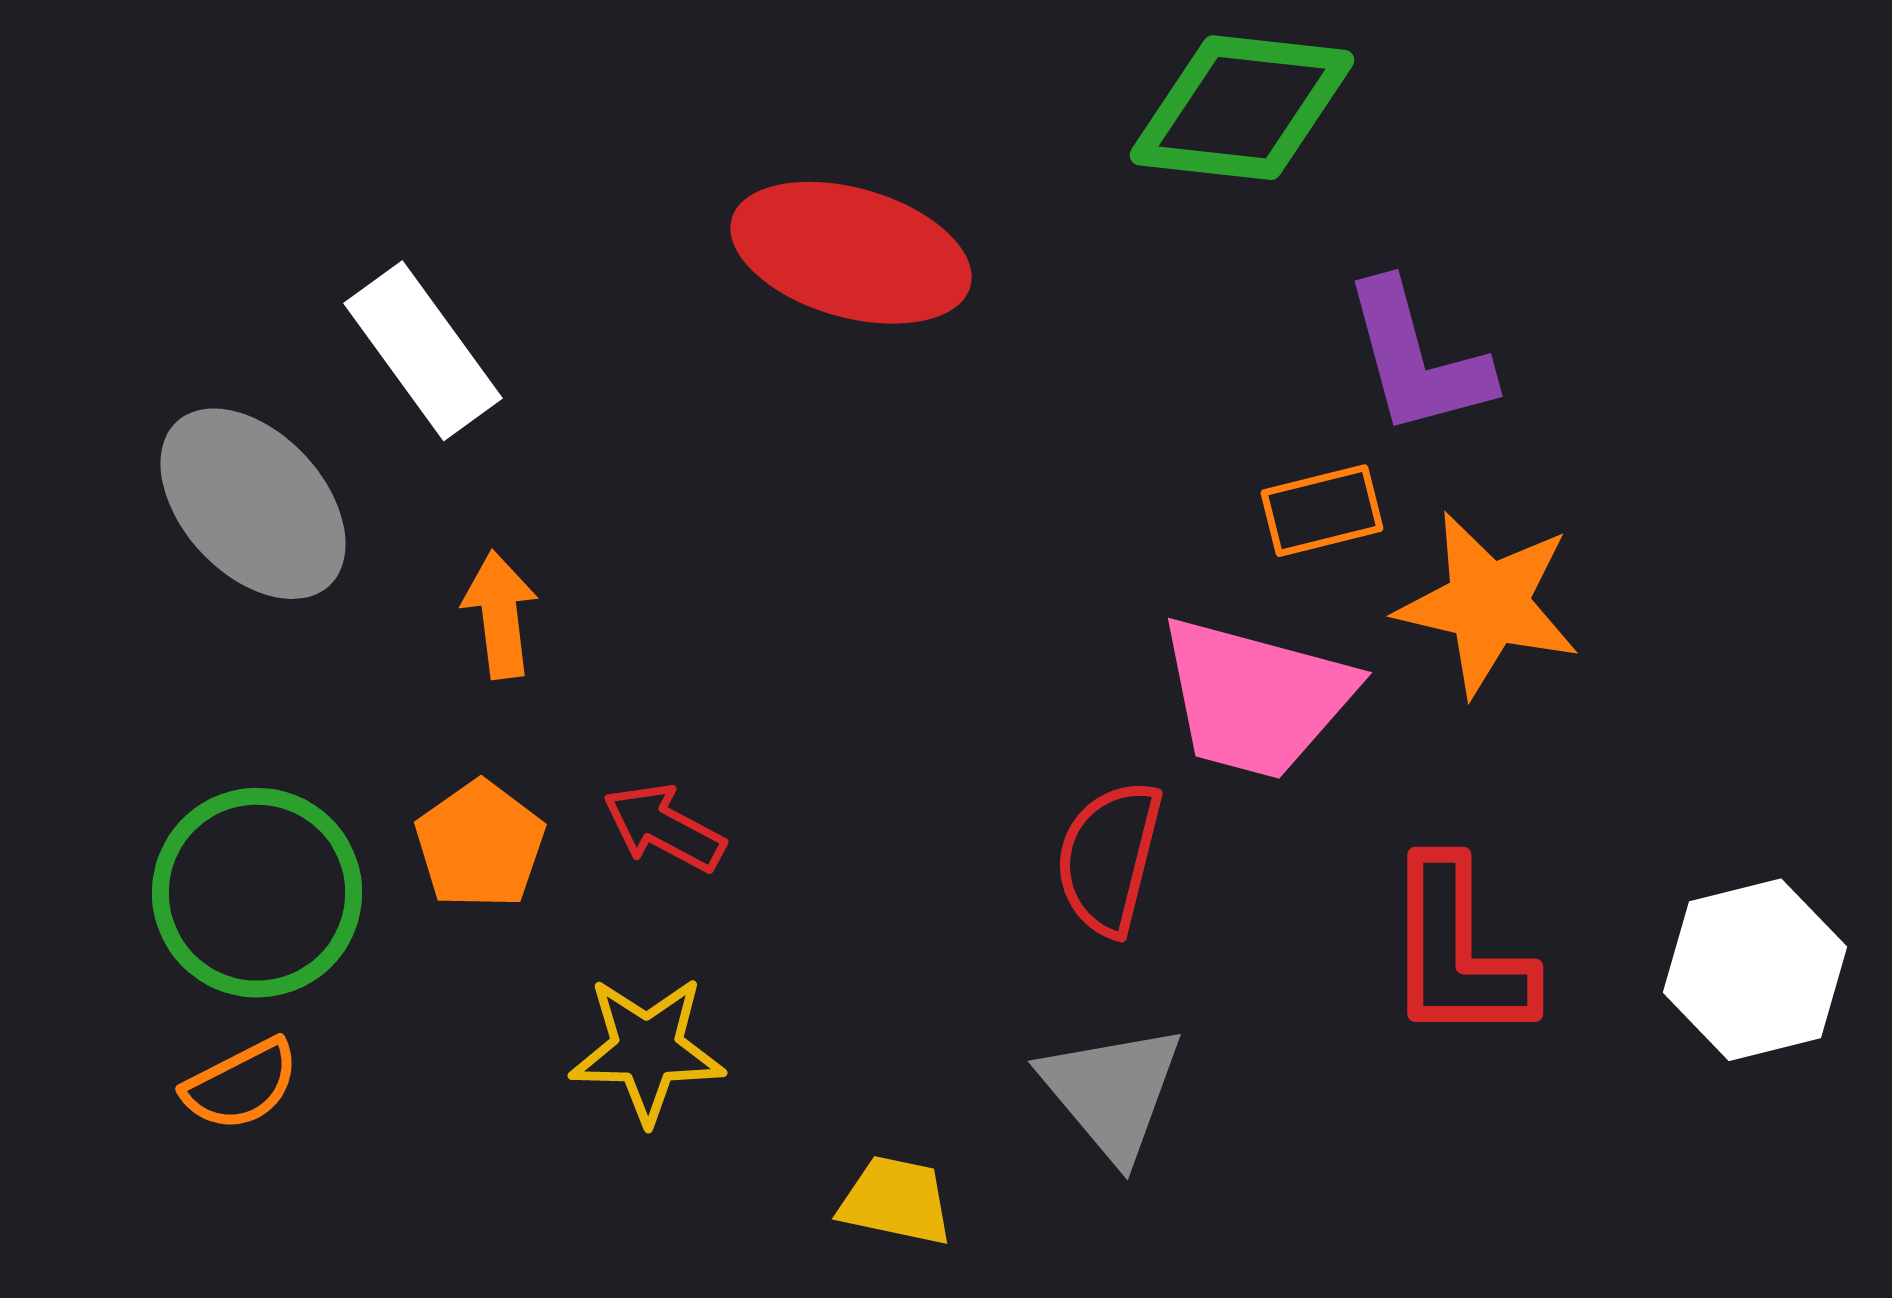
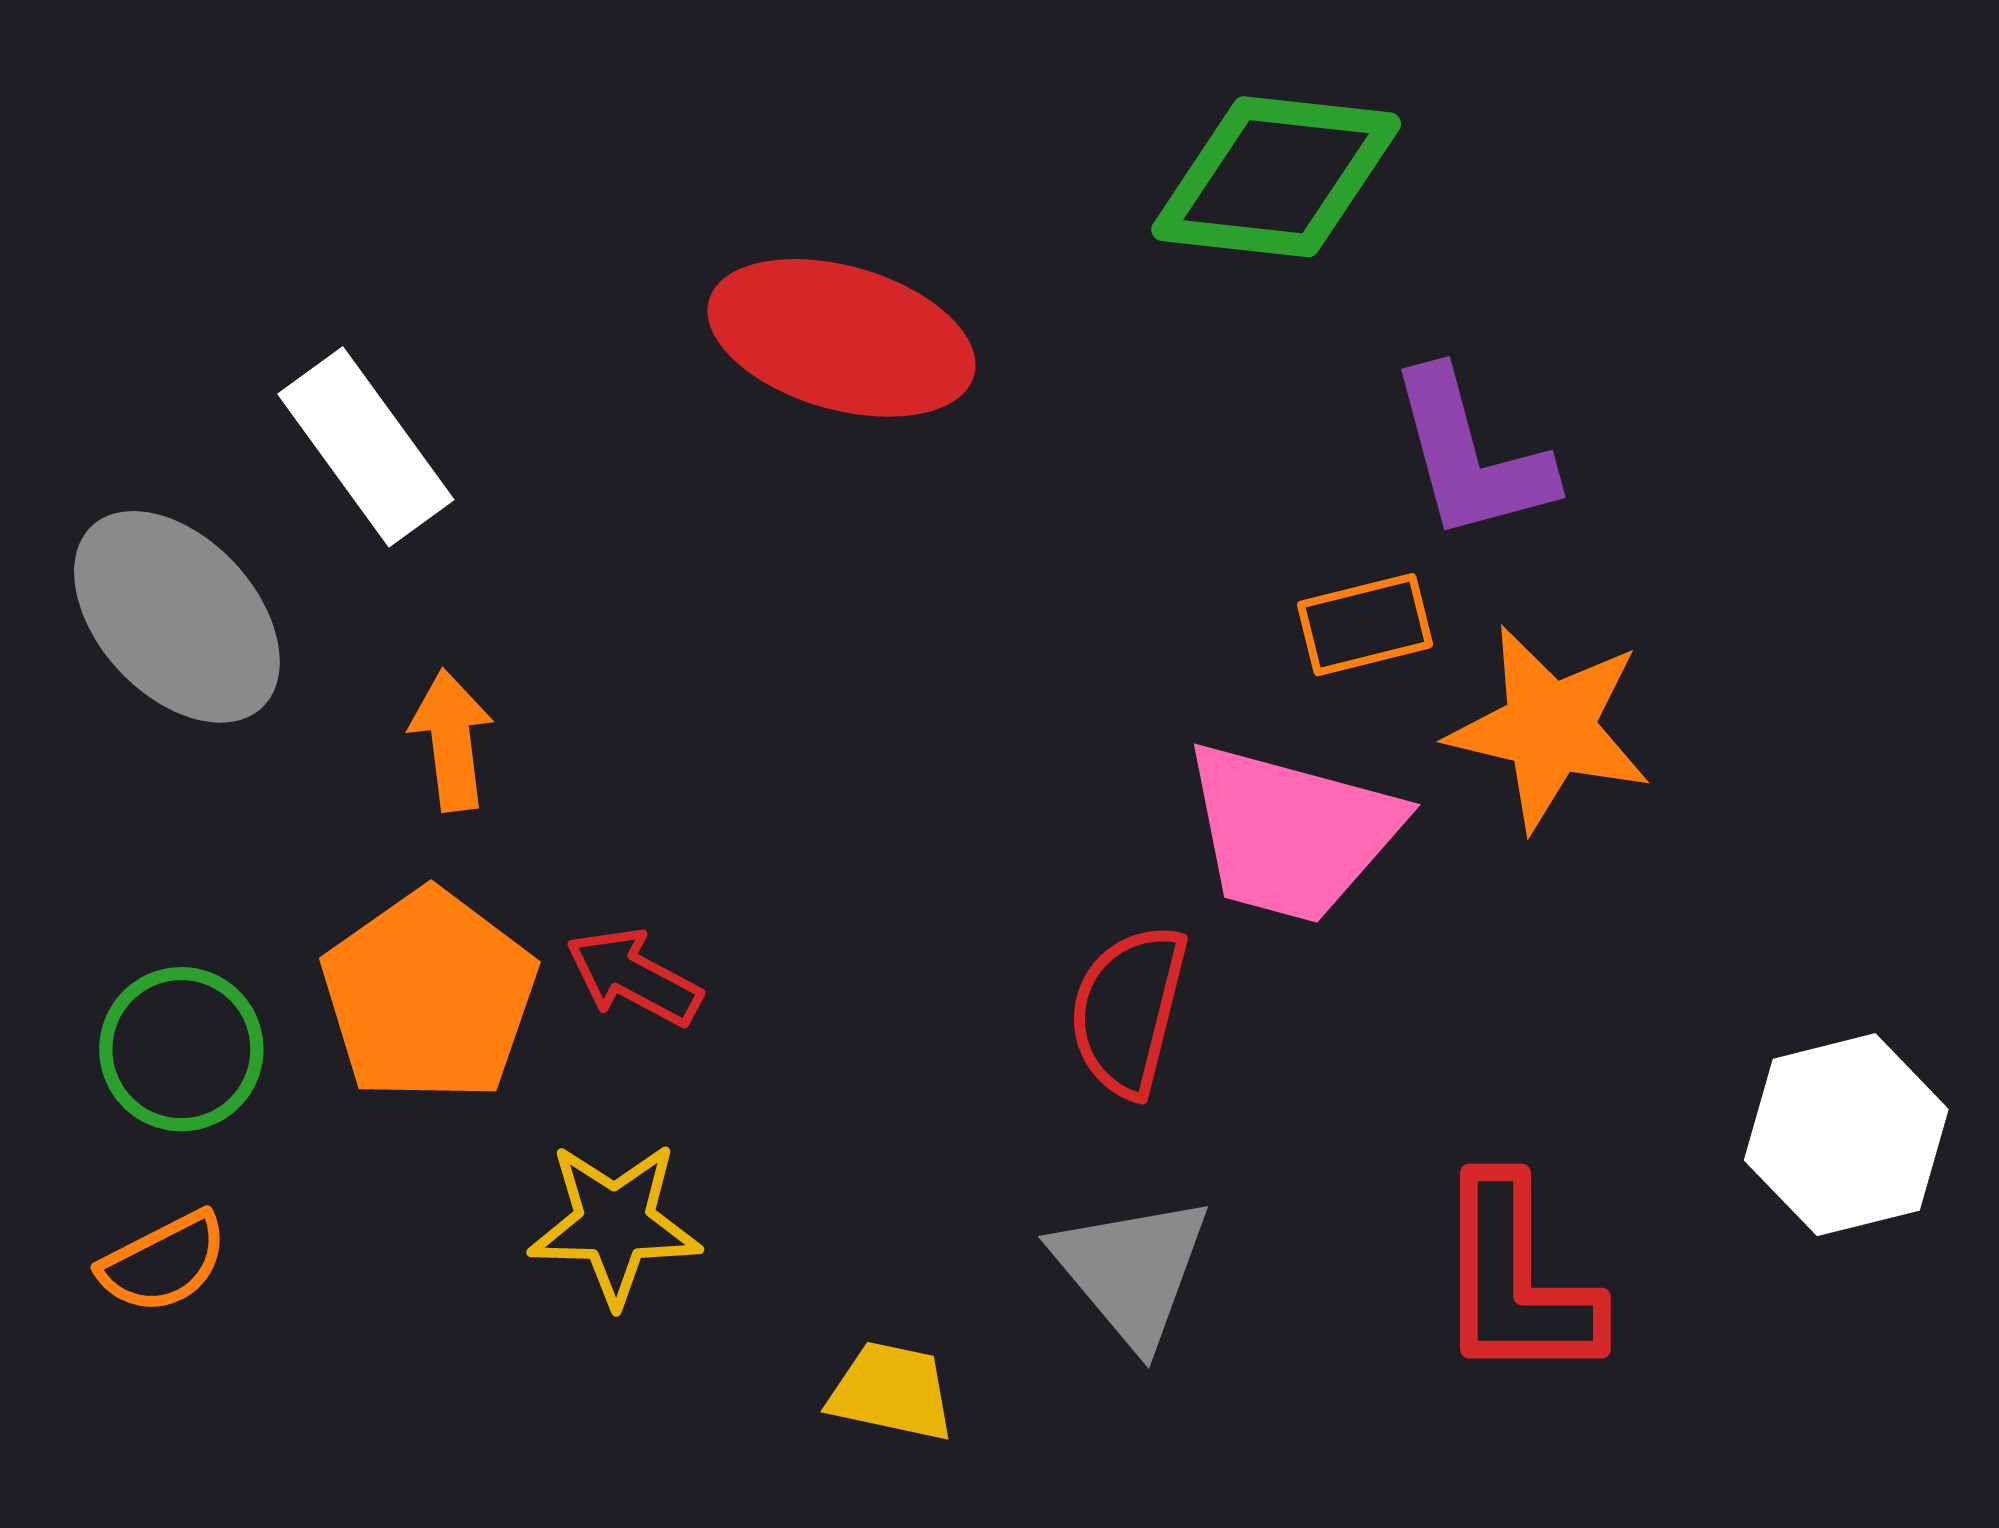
orange pentagon: (480, 845) -> (429, 996), size x1.5
green circle: (257, 893) -> (181, 1049), size x0.7
red L-shape: (1458, 952) -> (1516, 1280), moved

